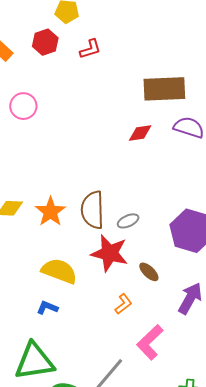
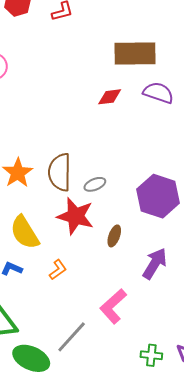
yellow semicircle: (59, 271) -> (25, 232), turned -144
brown ellipse: (149, 272) -> (114, 236), turned 65
orange L-shape: (123, 304) -> (58, 270), moved

